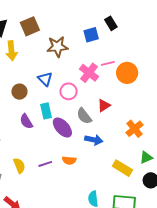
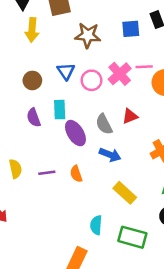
pink circle: (69, 91) -> (91, 80), moved
orange semicircle: (69, 160) -> (76, 174), turned 56
yellow rectangle: (122, 168) -> (125, 193), moved

